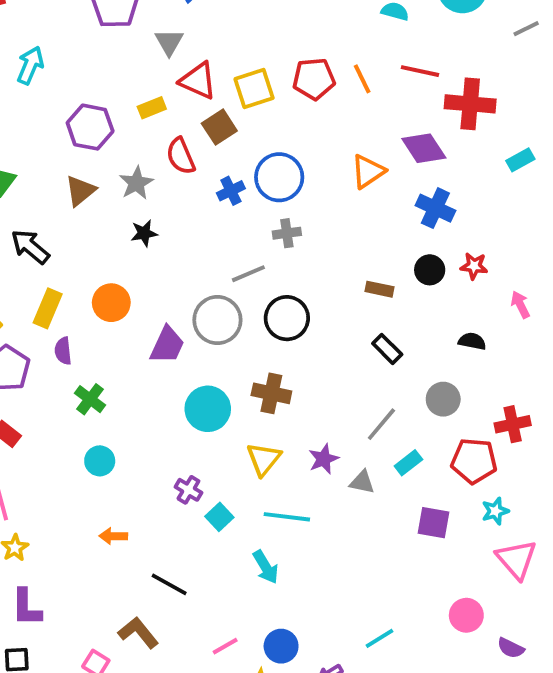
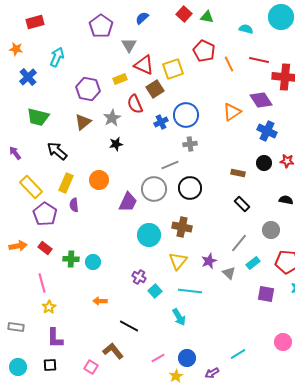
red pentagon: (314, 79) -> (204, 51), moved, turned 30
green cross: (90, 399) -> (71, 259), moved, turned -35
gray triangle: (362, 482) -> (229, 273), turned 32

